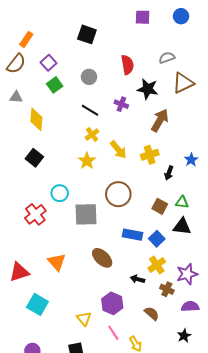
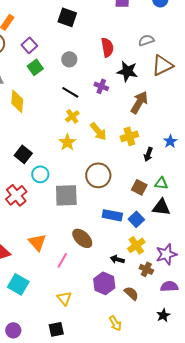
black square: (34, 158) -> (23, 154), moved
purple hexagon: (112, 303) -> (104, 283), moved
pink line: (113, 333) -> (62, 260), moved, turned 63

